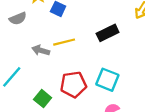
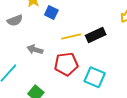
yellow line: (64, 42) -> (71, 36), moved
red pentagon: (73, 84) -> (66, 64), moved

